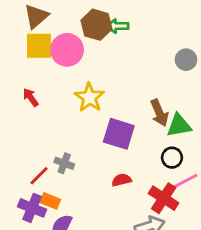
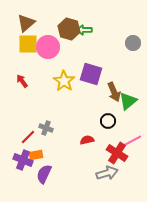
gray circle: (186, 60) -> (133, 43), moved
green triangle: (179, 125) -> (128, 101), turned -30
purple square: (119, 134) -> (91, 74), moved
black circle: (172, 158) -> (108, 121), moved
orange rectangle: (50, 201) -> (36, 155), turned -32

